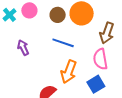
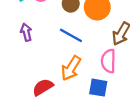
blue square: (96, 84) -> (98, 88), turned 30

